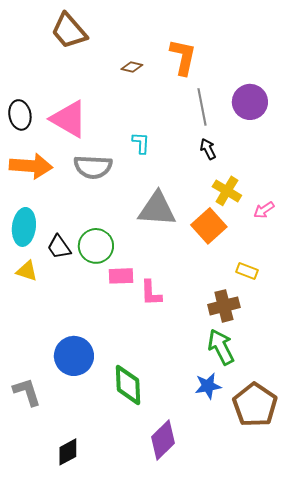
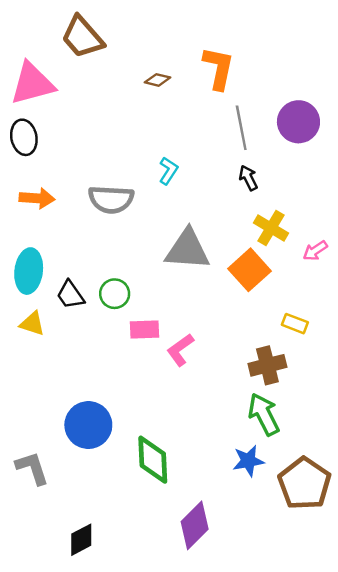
pink triangle: (69, 119) -> (32, 84), moved, turned -45
cyan L-shape: (141, 143) -> (168, 171), turned 30
orange arrow: (31, 166) -> (37, 198), size x0.7
green circle: (96, 246) -> (115, 294), size x0.7
pink L-shape: (151, 293) -> (180, 350), turned 56

